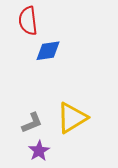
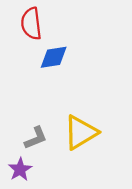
purple star: (39, 151) -> (20, 169), moved

